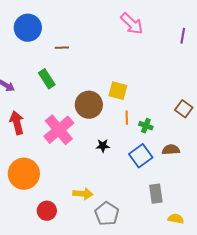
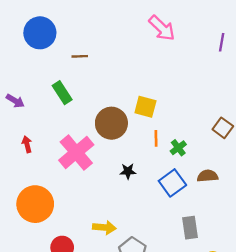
red arrow: (17, 123) -> (27, 144), size x0.6
green cross: (146, 126) -> (178, 148), turned 32

